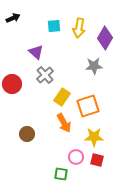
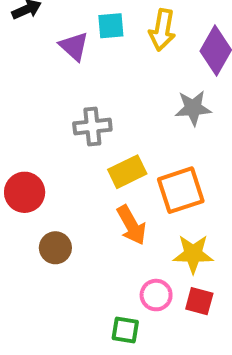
purple triangle: (36, 52) -> (74, 46), moved
gray cross: (45, 75) -> (92, 127), turned 36
red circle: (12, 84) -> (25, 192), moved
yellow rectangle: (62, 97) -> (127, 172), turned 30

